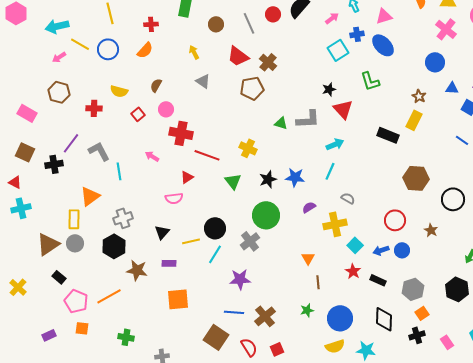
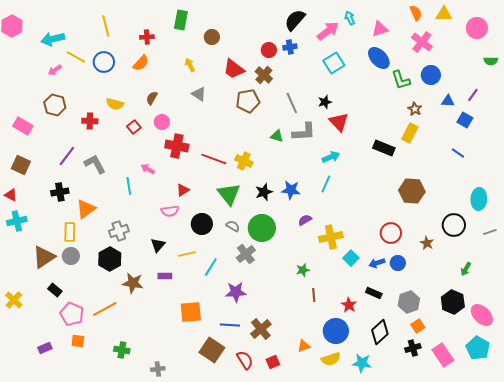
red circle: (273, 14) -> (269, 50), moved
pink arrow: (332, 18) -> (328, 31), size x1.6
gray line: (249, 23) -> (292, 103), moved
pink cross: (446, 29) -> (422, 42), moved
blue cross: (357, 34) -> (290, 47), moved
green L-shape: (370, 81) -> (401, 80), moved
red line: (207, 155) -> (214, 159), moved
black cross: (54, 164) -> (60, 192), moved
cyan line: (119, 171) -> (129, 186), moved
green triangle: (233, 181) -> (229, 194), size x1.4
gray semicircle: (348, 198) -> (233, 226), moved
black circle: (453, 199) -> (454, 225), moved
black circle: (215, 228) -> (202, 224), moved
orange triangle: (308, 258) -> (304, 346), moved, turned 40
red star: (353, 271) -> (349, 305), moved
orange square: (178, 299) -> (191, 312), moved
green star: (307, 310) -> (303, 270), moved
black diamond: (384, 319) -> (380, 332), turned 45
pink rectangle: (447, 342) -> (443, 355), size x1.6

